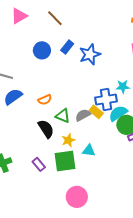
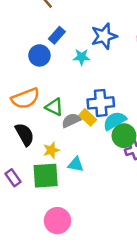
blue circle: (42, 50) -> (39, 55), moved
blue star: (90, 54) -> (104, 36), moved
cyan star: (123, 87) -> (82, 57), moved
orange semicircle: (45, 100) -> (25, 98), size x1.6
green triangle: (63, 116) -> (54, 107), moved

